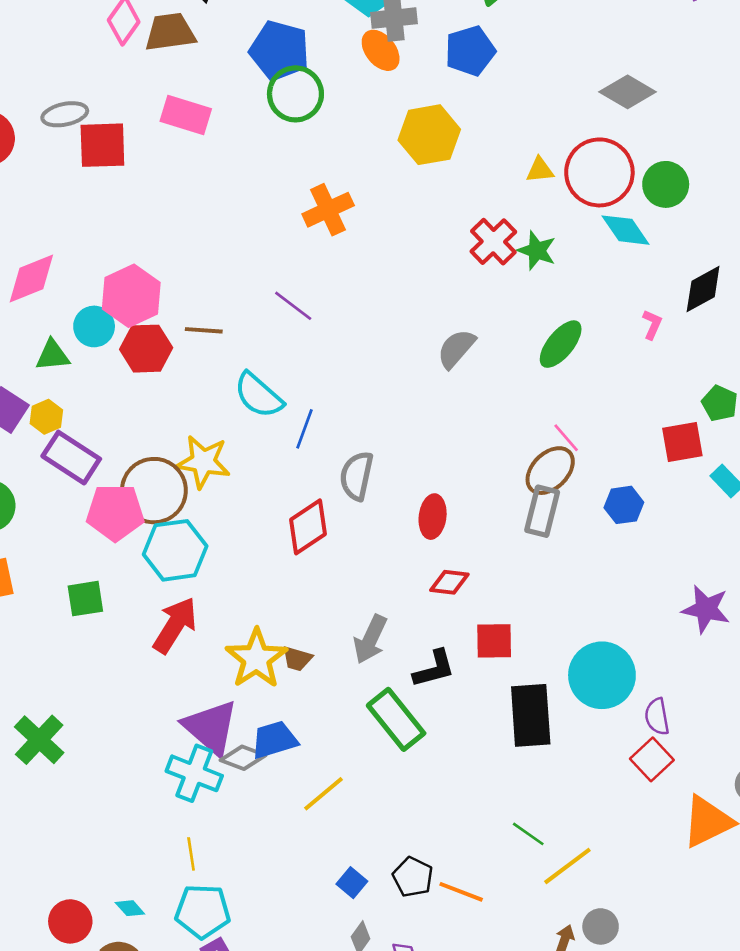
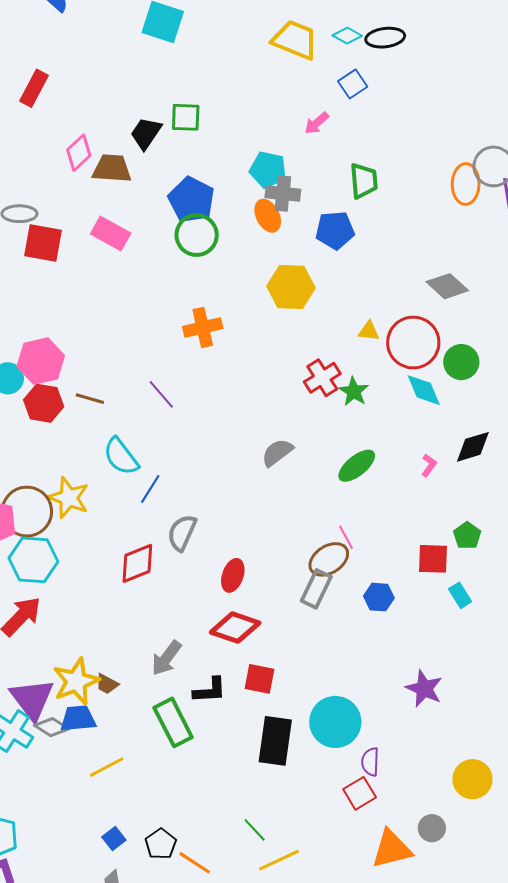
red diamond: (449, 582) -> (235, 628), size x1.6
yellow star: (256, 658) -> (76, 681), moved
brown trapezoid: (297, 659) -> (107, 684), moved

